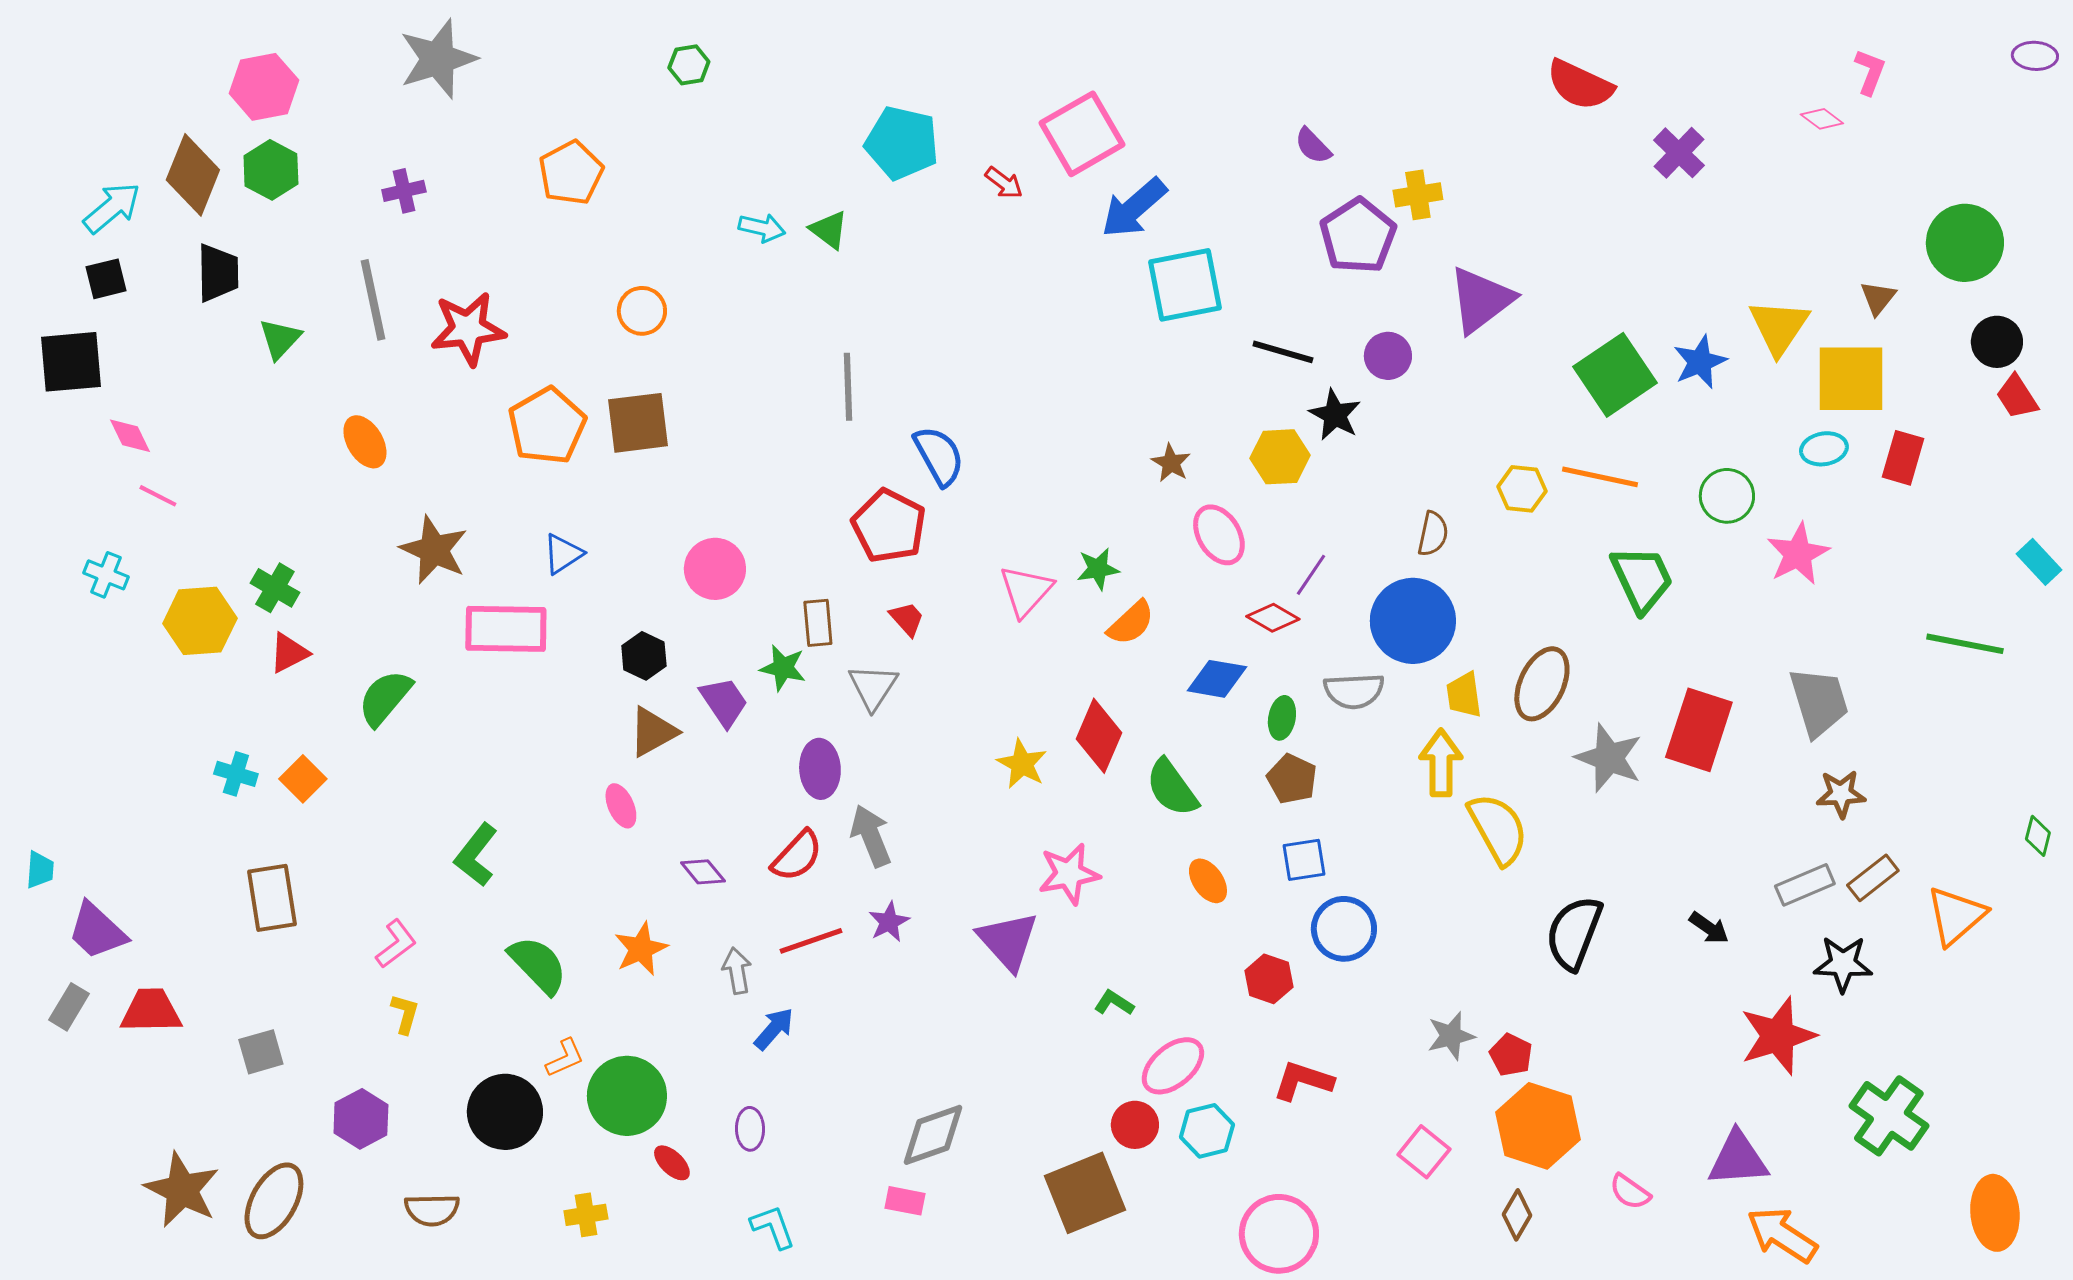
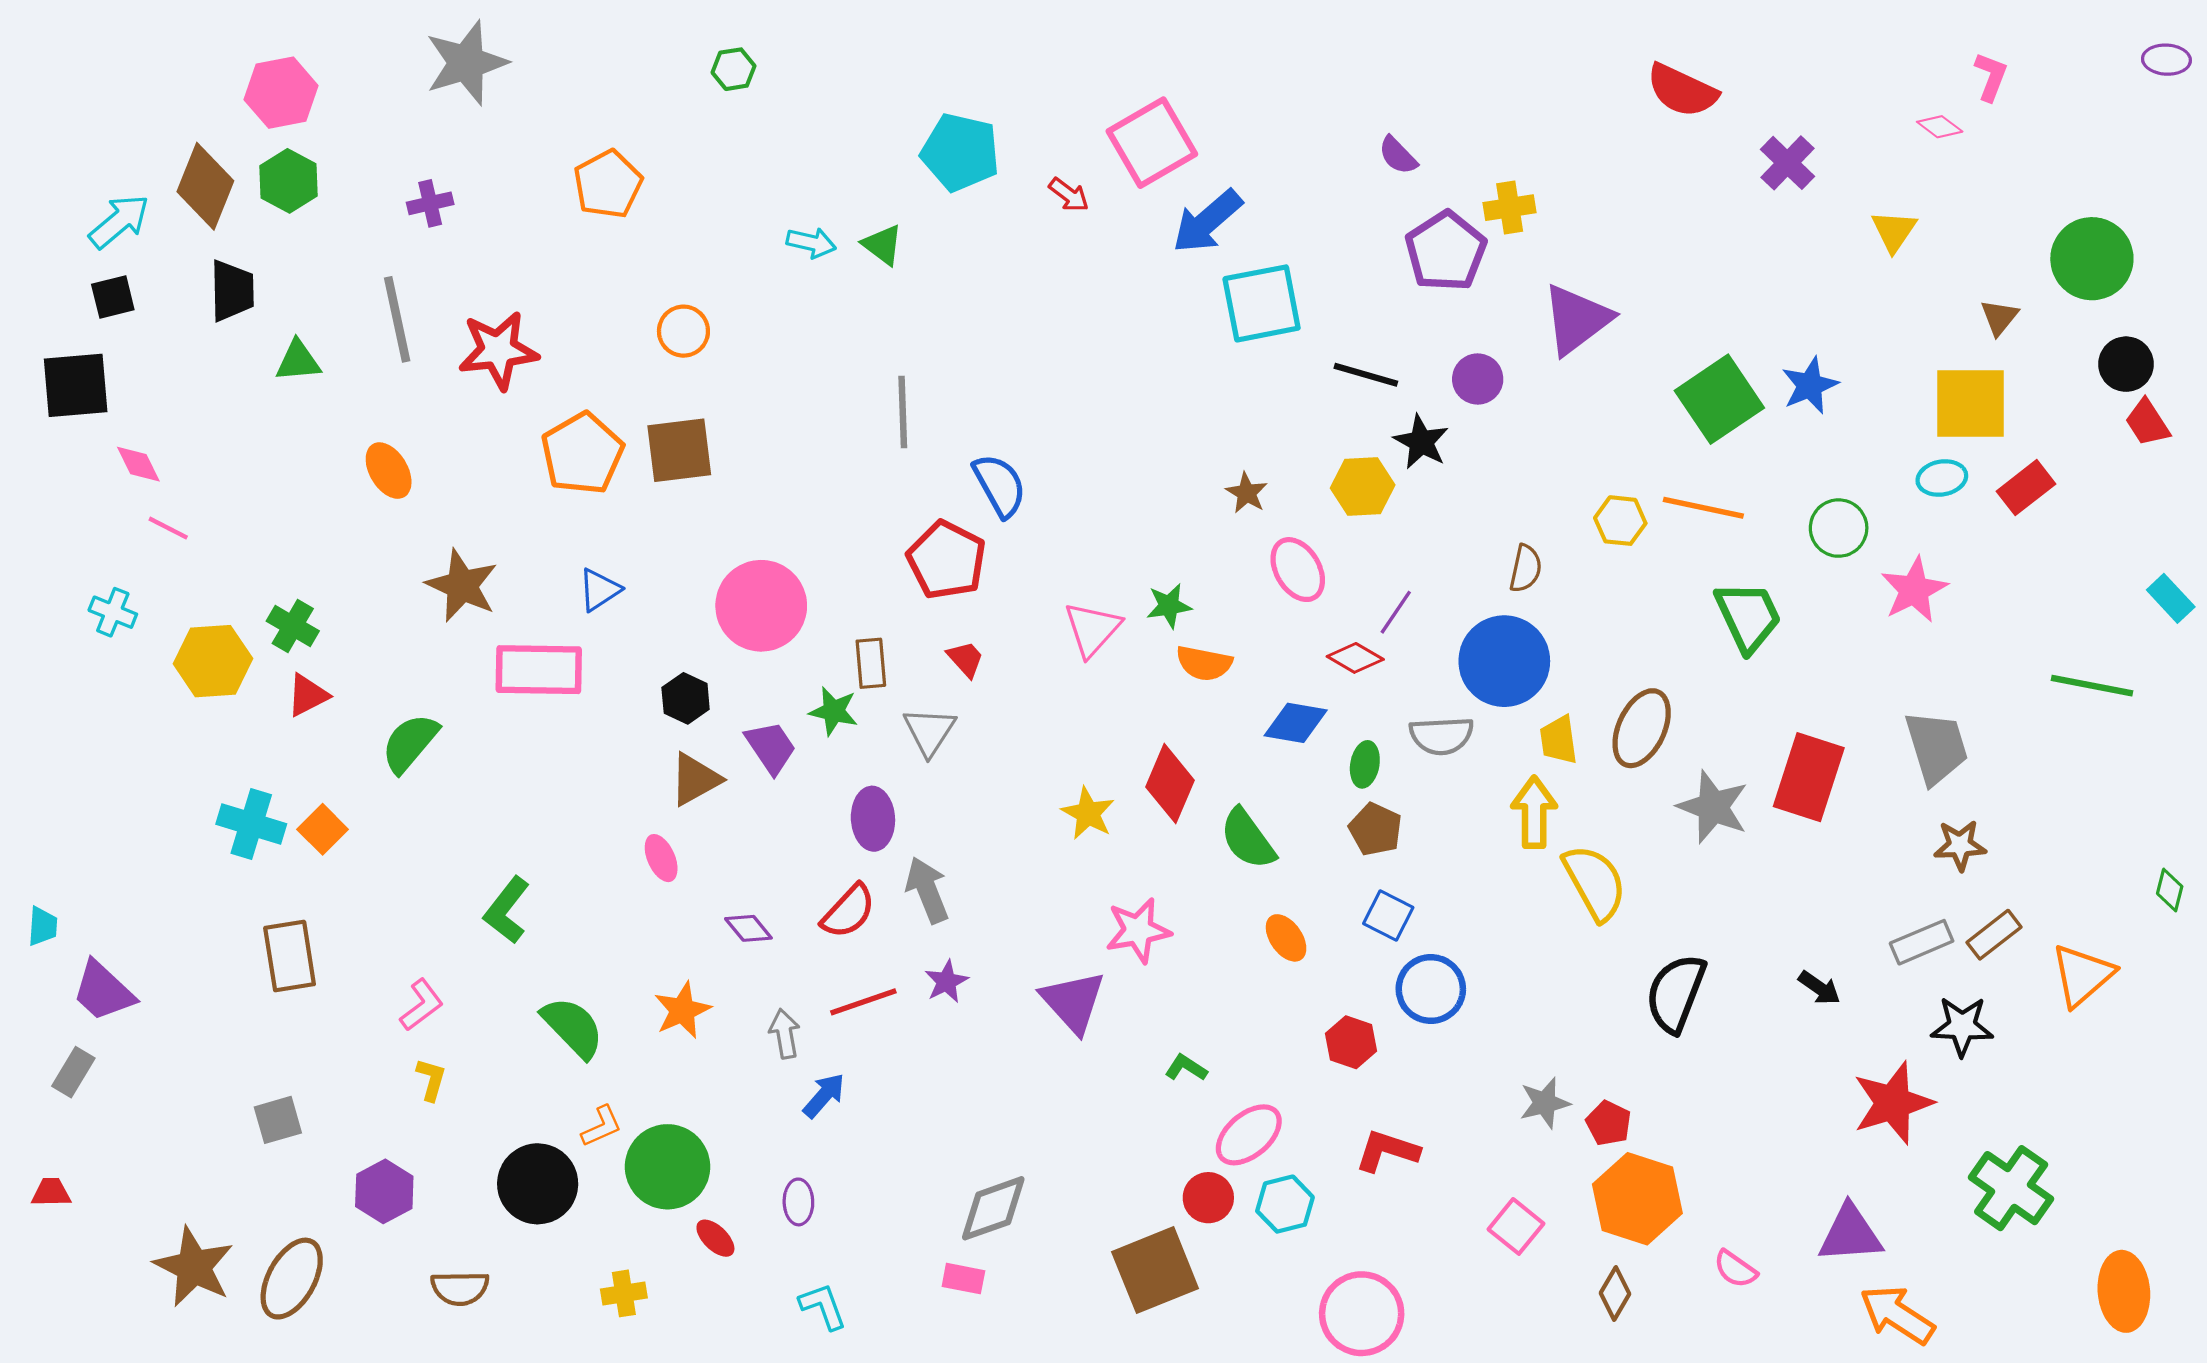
yellow triangle: (1779, 327) -> (1894, 231), moved, size x0.7
green triangle: (280, 339) -> (298, 361), turned 42
red rectangle: (1903, 458) -> (2026, 488), turned 36
pink circle: (715, 569) -> (761, 606), size x1.4
orange semicircle: (1131, 623) -> (1204, 663), turned 54
cyan cross: (236, 774) -> (251, 824), size x1.5
blue square: (1304, 860) -> (1388, 916), turned 36
red trapezoid: (151, 1011) -> (51, 1192), moved, size x0.6

